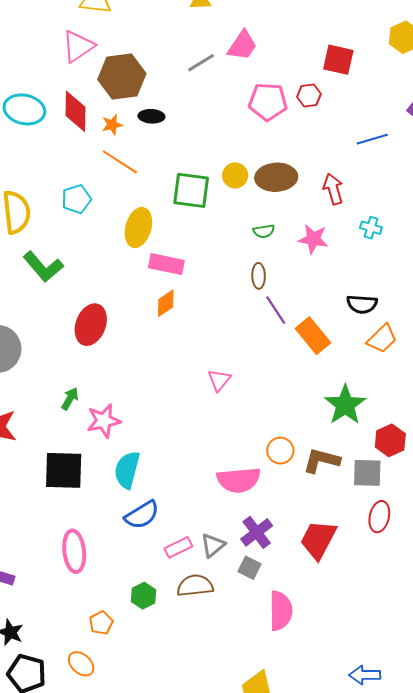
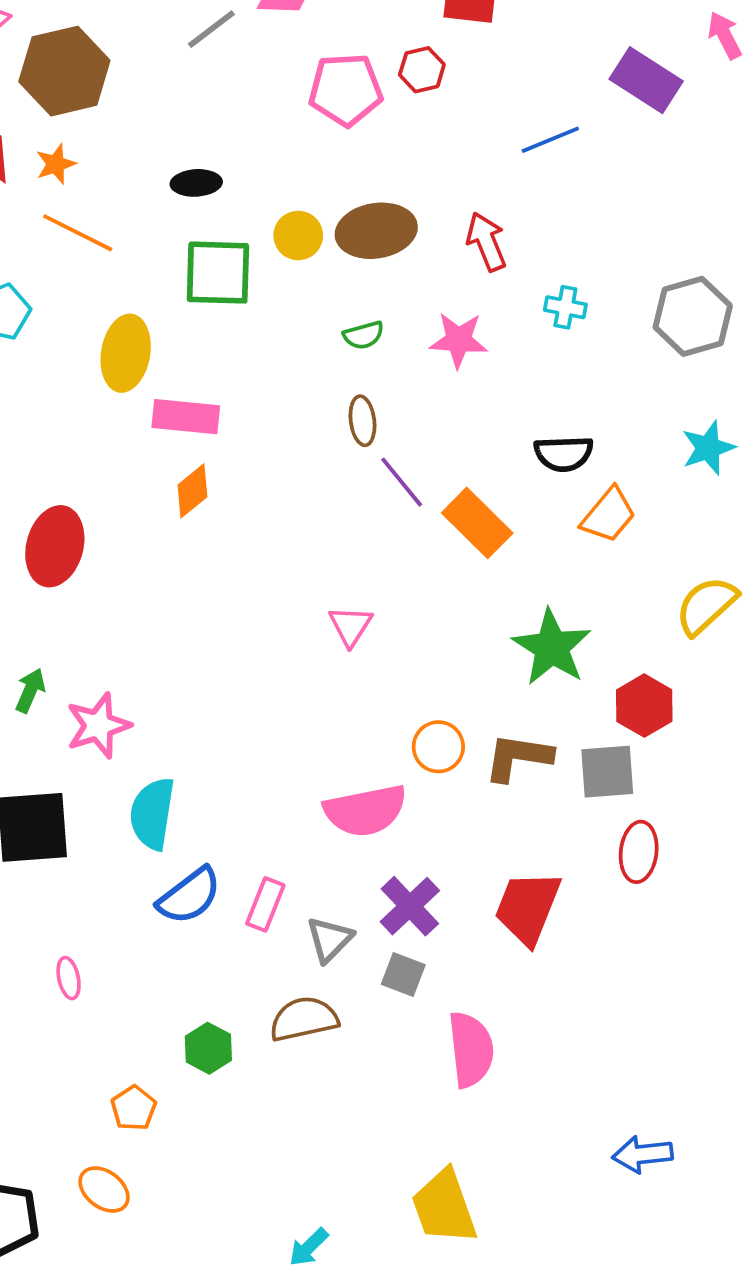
black ellipse: (151, 116) -> (196, 183), moved
pink triangle: (219, 380) -> (350, 626), moved
pink rectangle: (178, 547) -> (265, 904), moved, turned -36
pink ellipse: (74, 551) -> (69, 978), size x0.5

